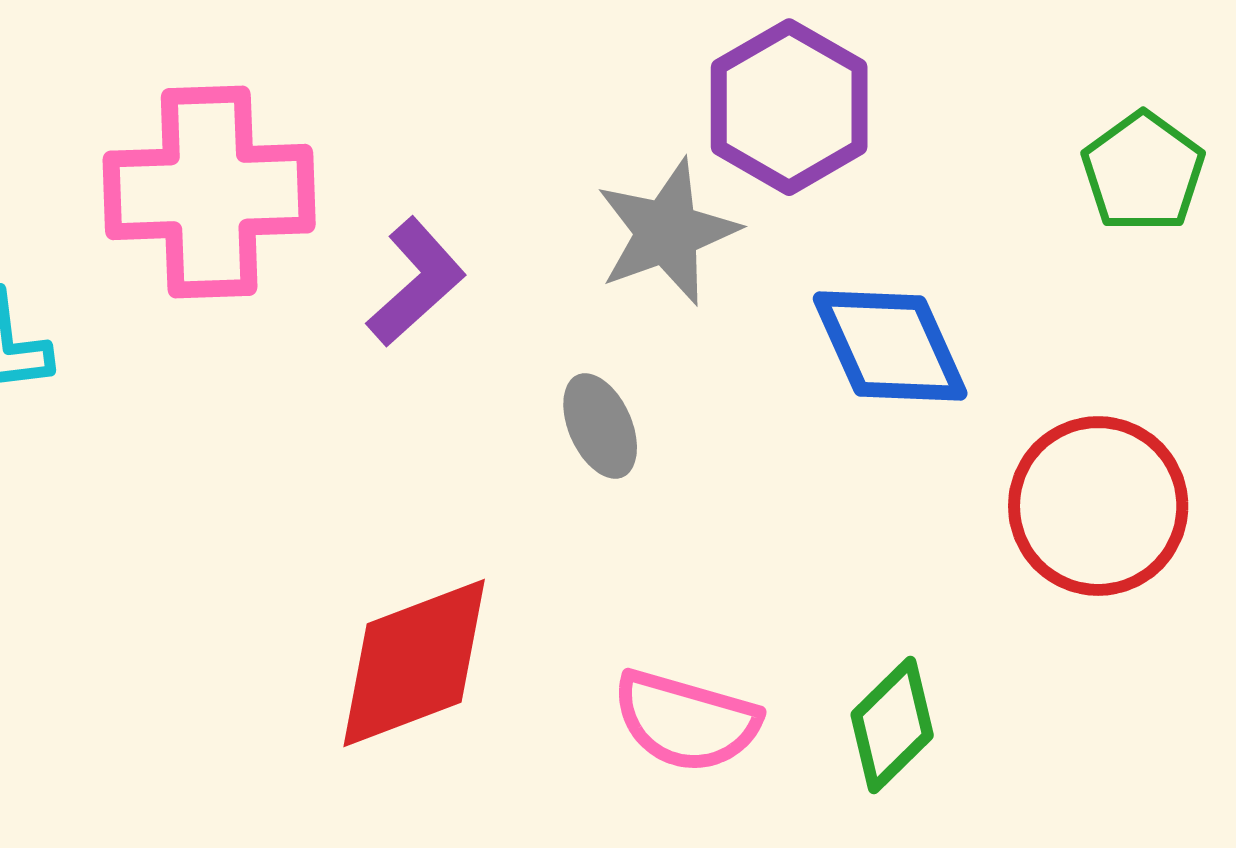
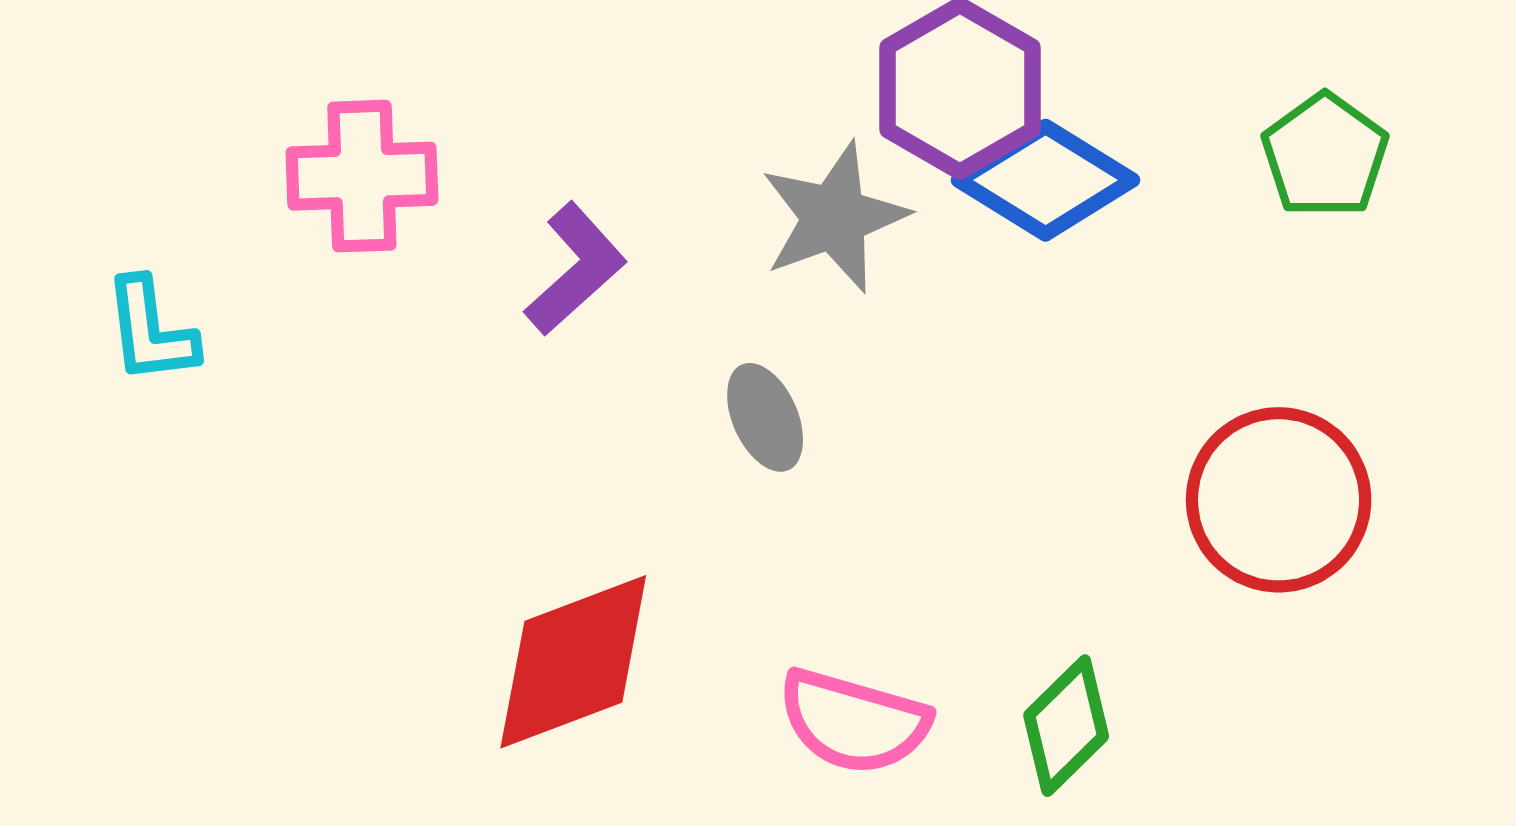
pink cross: (209, 192) -> (362, 176), size x0.7
blue diamond: (890, 346) -> (1046, 180), moved, turned -34

